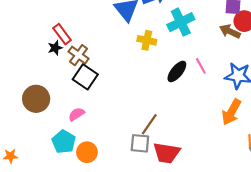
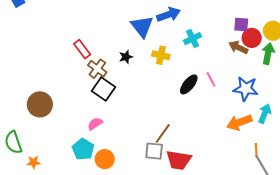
cyan cross: (181, 22) -> (193, 39), size x0.7
black star: (55, 48) -> (126, 57), moved
brown circle: (36, 99) -> (40, 104), moved
orange arrow: (231, 112) -> (239, 122), turned 40

